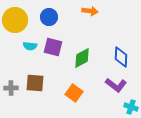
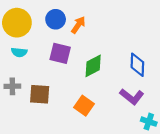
orange arrow: (90, 11) -> (78, 25), moved, turned -63
cyan semicircle: (30, 46) -> (19, 52), moved
gray cross: (11, 88) -> (12, 86), moved

